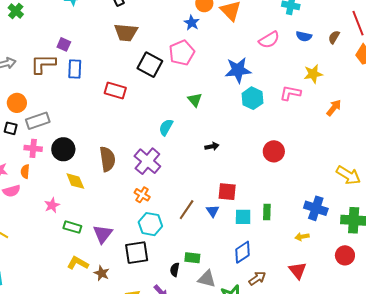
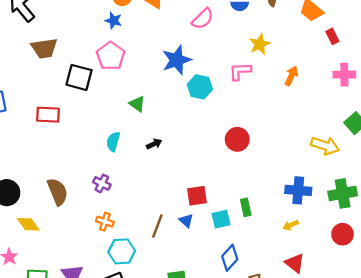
black arrow: (212, 146) -> (154, 144), moved
purple cross: (147, 161) -> (102, 183), size x0.6

